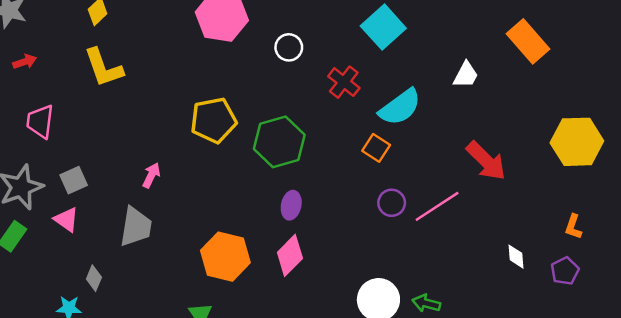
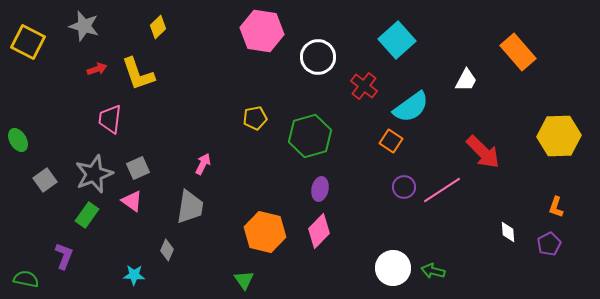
white circle: (289, 47) -> (318, 57), size x1.5
yellow L-shape: (103, 68) -> (138, 74), moved
yellow pentagon: (213, 120) -> (255, 118), size x0.6
gray diamond: (94, 278) -> (167, 250), moved

